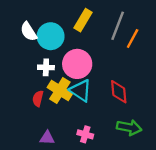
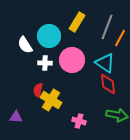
white semicircle: (29, 32) -> (25, 45), moved
yellow cross: (60, 91) -> (51, 100), moved
cyan triangle: (81, 91) -> (105, 63), moved
purple triangle: (47, 138) -> (16, 117), moved

